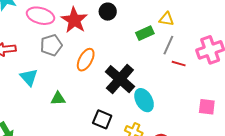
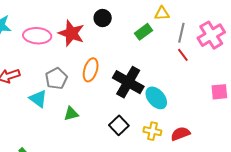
gray pentagon: (51, 45) -> (56, 78), moved
gray line: (168, 45) -> (181, 33), moved
red line: (179, 64) -> (183, 55), turned 48
black square: (102, 119) -> (119, 125), turned 36

